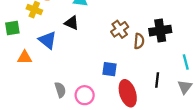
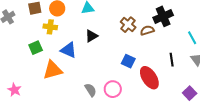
black triangle: (72, 23) -> (91, 36), moved, turned -40
brown semicircle: (139, 41) -> (147, 30), turned -96
orange triangle: (25, 57) -> (53, 70), size x1.5
blue square: (109, 69) -> (128, 61), turned 32

